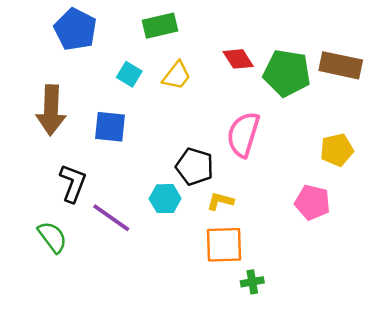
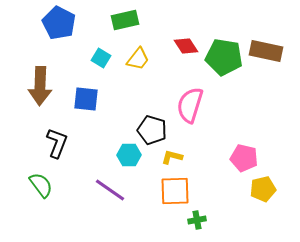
yellow pentagon: (337, 150) -> (263, 189), moved
purple line: (111, 218) -> (110, 190), moved

